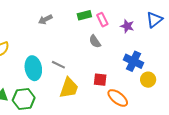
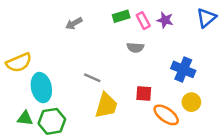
purple star: (127, 26) -> (165, 20), moved
gray semicircle: (95, 41) -> (135, 48), turned -48
cyan ellipse: (33, 68) -> (41, 88), moved
yellow circle: (148, 80) -> (191, 102), moved

